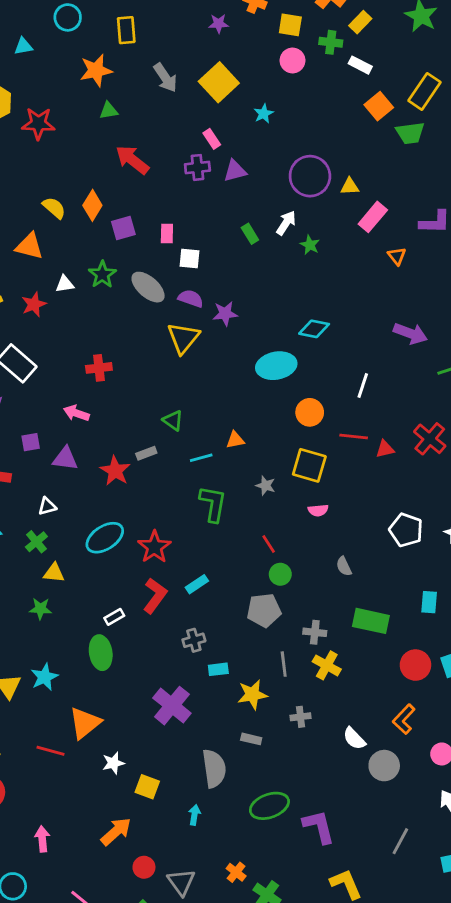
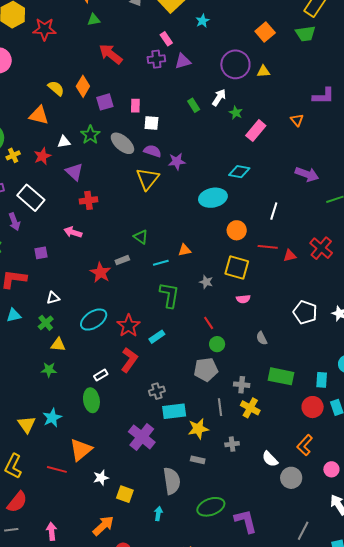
orange square: (379, 106) -> (265, 32), moved
pink rectangle: (373, 217) -> (256, 131), moved
purple triangle: (65, 459) -> (74, 172), moved, turned 36
cyan rectangle: (197, 584) -> (157, 337), moved
cyan rectangle: (429, 602) -> (322, 380), moved
cyan rectangle: (218, 669) -> (174, 411), size x1.6

